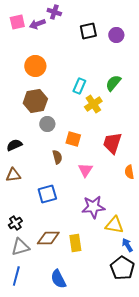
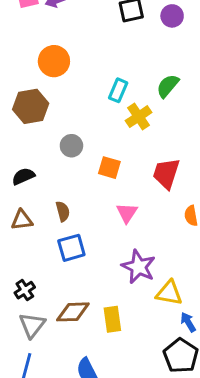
brown hexagon: (35, 101) -> (31, 106), moved
brown semicircle: (57, 157) -> (63, 211), moved
purple star: (93, 207) -> (139, 267), turned 30
gray triangle: (20, 247) -> (32, 325), turned -36

